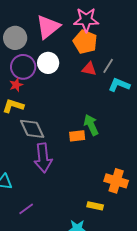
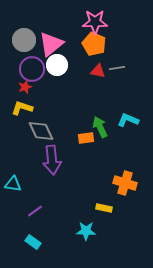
pink triangle: (48, 27) -> (51, 44), moved
gray line: (108, 66) -> (117, 68), turned 49
cyan L-shape: (119, 85) -> (128, 120), moved

